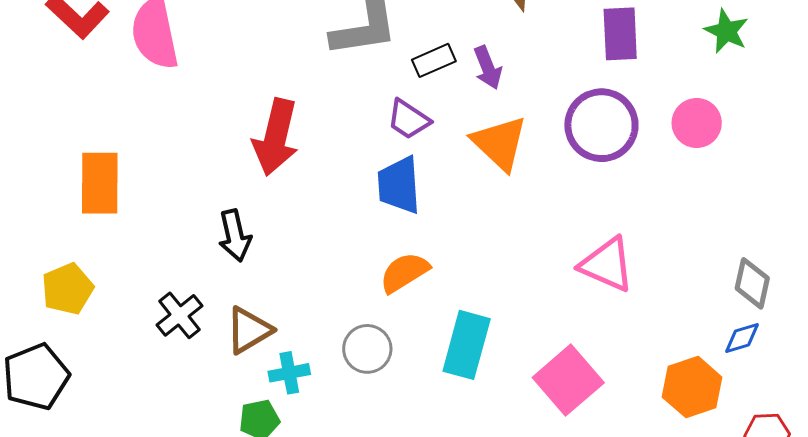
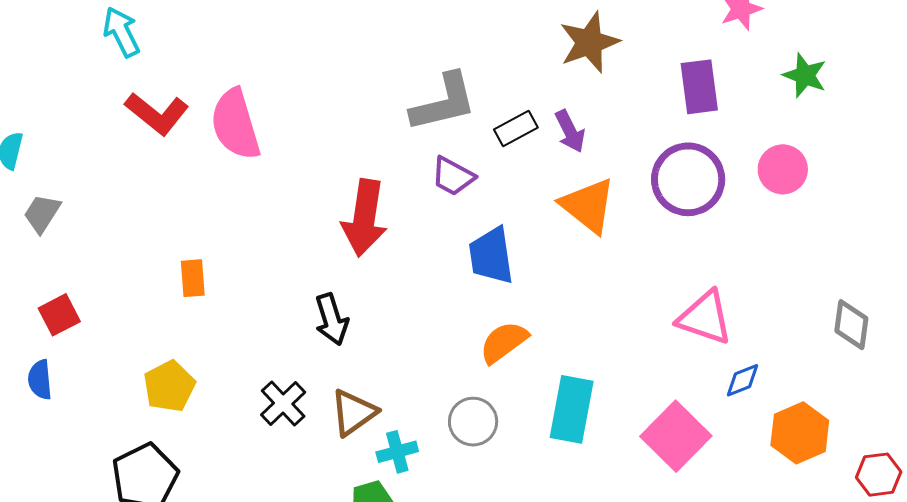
purple trapezoid: (409, 119) -> (453, 176), moved
orange rectangle: (100, 183) -> (193, 278), size x0.6
blue diamond: (742, 338) -> (743, 380), moved

